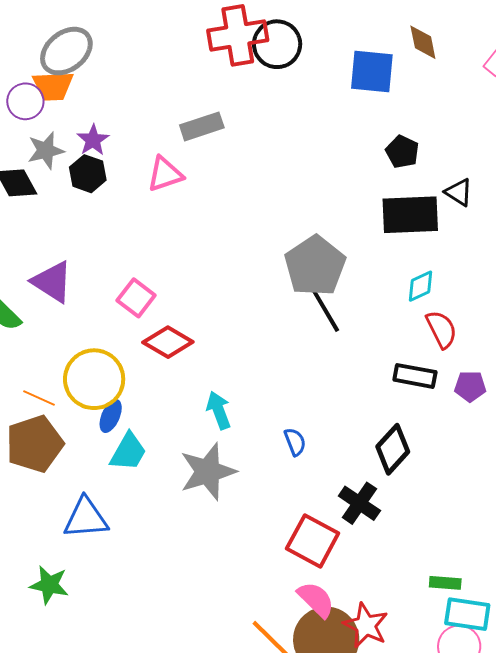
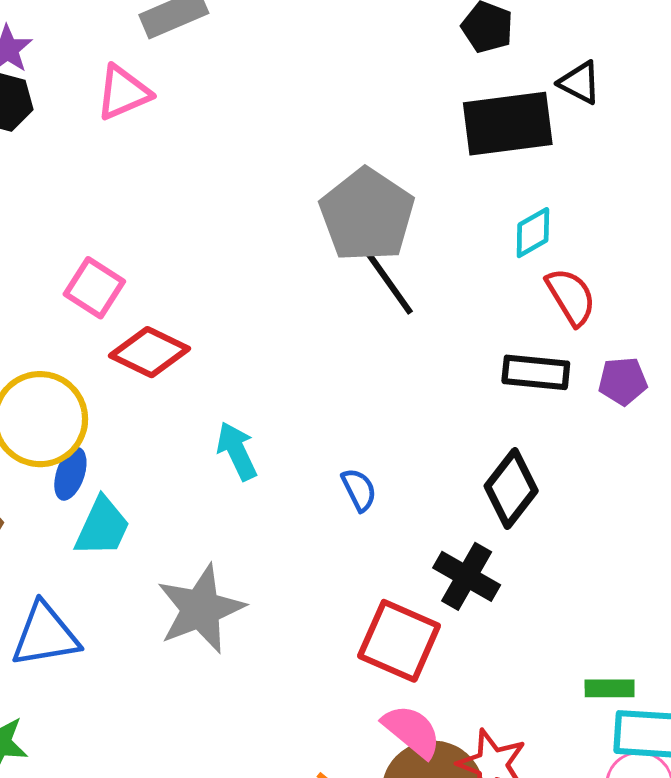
gray star: (208, 472) -> (201, 609), moved

